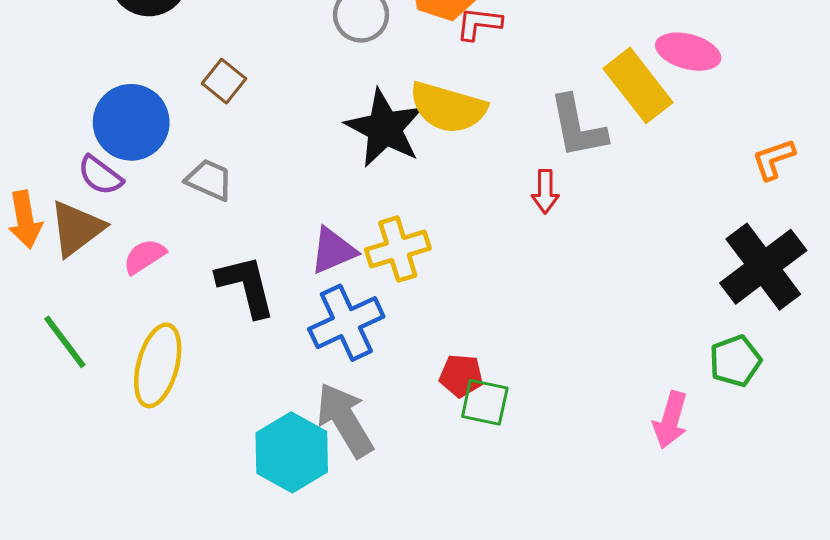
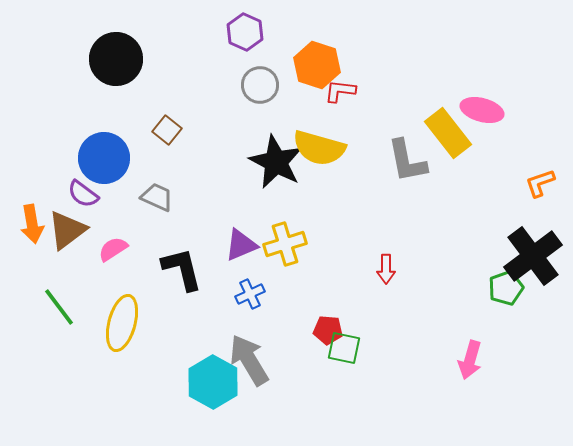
red arrow: (545, 192) -> (386, 269), moved
blue cross: (346, 323) -> (250, 294), size x0.6
green pentagon: (735, 361) -> (506, 288), moved

